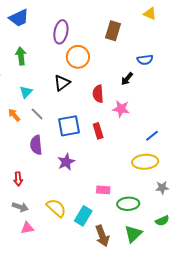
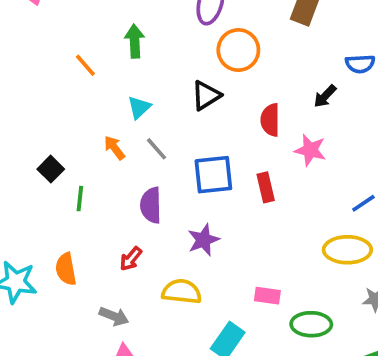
red arrow: (18, 179) -> (131, 259), moved, turned 40
yellow semicircle: (56, 208) -> (182, 292), moved, turned -40

